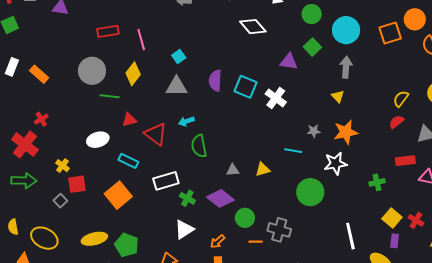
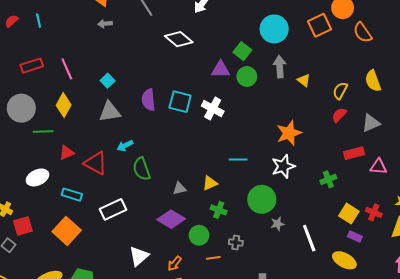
green circle: (312, 14) -> (247, 77), moved
yellow triangle: (338, 96) -> (304, 80), moved
gray star: (314, 131) -> (277, 224), moved
green cross: (187, 198) -> (219, 210), moved
gray cross: (279, 230) -> (236, 242), size x0.6
purple rectangle: (395, 241) -> (355, 237), turned -64

